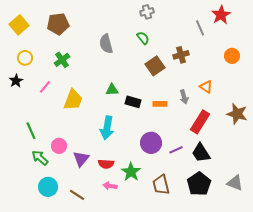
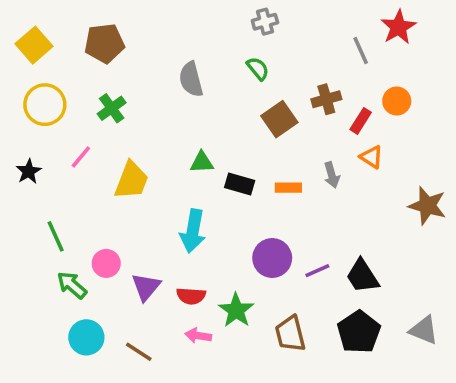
orange circle: (232, 56) -> (397, 101), moved
yellow circle: (25, 58) -> (45, 105), size x1.5
black star: (16, 81) -> (29, 171), moved
red rectangle: (200, 122) -> (361, 121), moved, size x0.6

